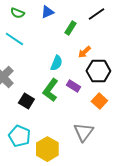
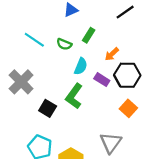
green semicircle: (17, 13) -> (64, 44), moved
green rectangle: (70, 28) -> (89, 35), moved
purple rectangle: (73, 86) -> (102, 80), moved

